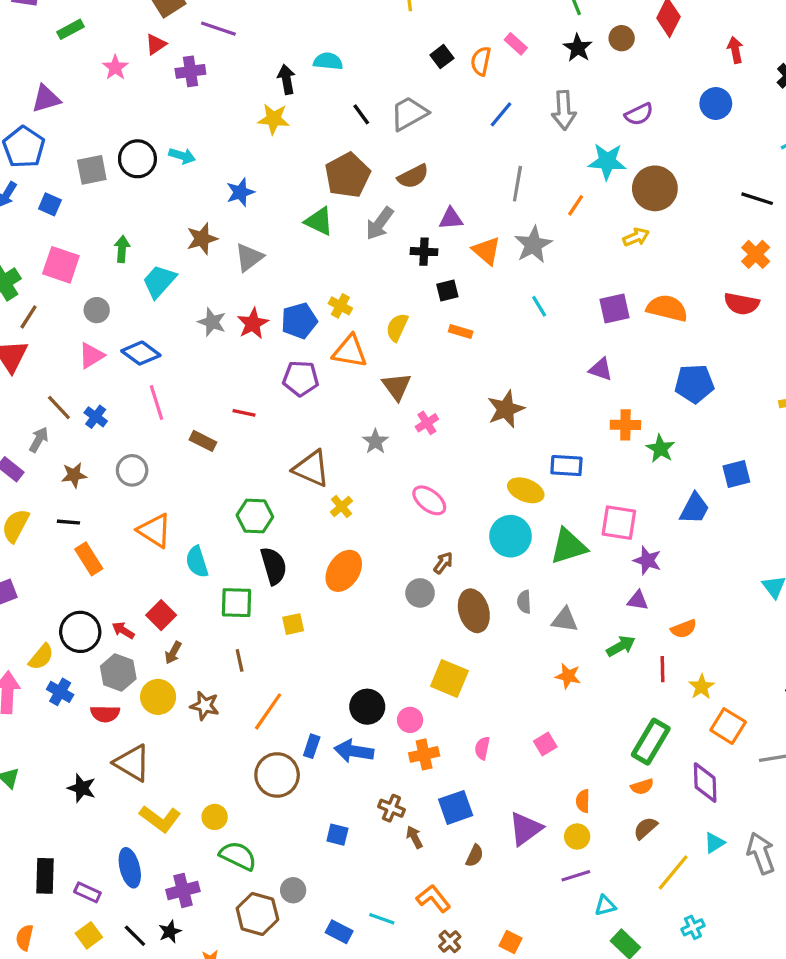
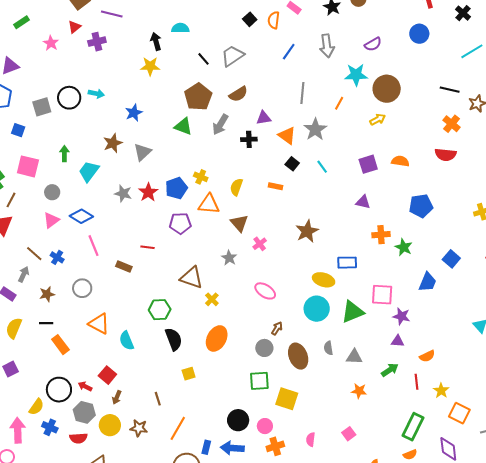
black square: (447, 291) -> (292, 164), moved, turned -32
orange semicircle: (667, 308) -> (400, 161), size x0.7
blue square: (736, 474) -> (451, 259), turned -30
green square: (236, 603) -> (259, 381), moved

